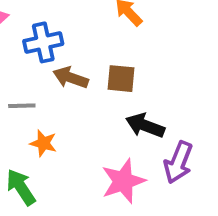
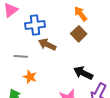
brown square: (121, 79) -> (79, 34), moved, turned 35

